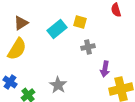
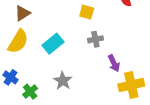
cyan rectangle: (57, 29) -> (53, 44), moved
purple arrow: (105, 69) -> (114, 63), turned -35

